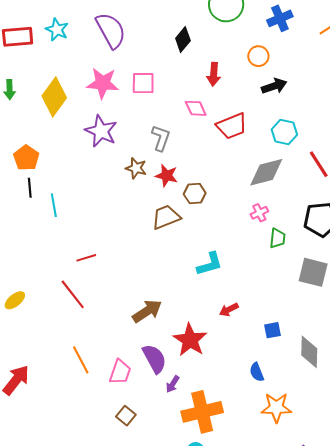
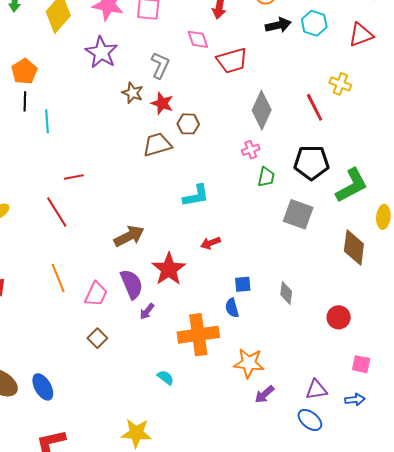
cyan hexagon: (284, 132) -> (314, 23), moved
gray diamond: (266, 172) -> (262, 110), turned -57
blue square: (272, 330) -> (243, 284), moved
gray diamond: (309, 352) -> (286, 293), size x0.7
orange star: (276, 408) -> (249, 363), moved
orange cross: (202, 412) -> (198, 335), moved

